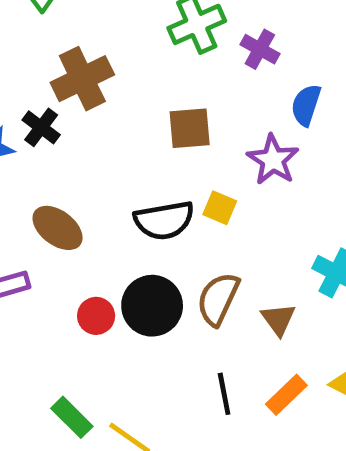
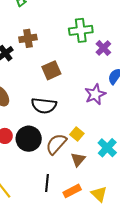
brown cross: (82, 79) -> (28, 38), size x0.7
brown square: (190, 128) -> (51, 70), moved, turned -36
yellow square: (220, 208) -> (77, 134), moved

